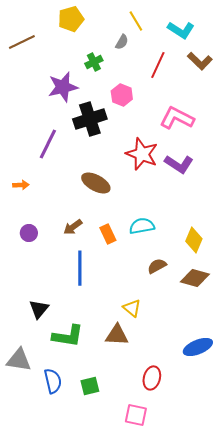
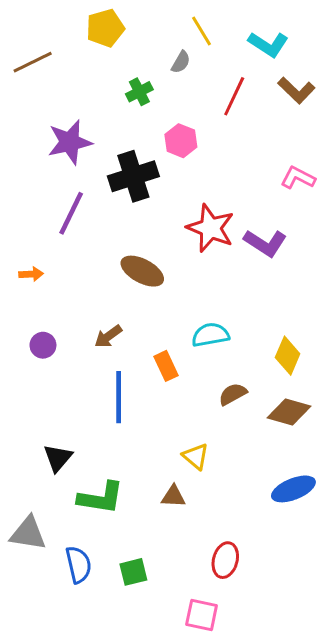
purple star: (63, 87) -> (70, 142), moved
pink L-shape: (177, 118) -> (298, 178), moved, size x0.7
orange rectangle: (108, 234) -> (166, 366), moved
brown triangle: (117, 335) -> (173, 496), size x0.7
blue ellipse: (198, 347) -> (293, 489), moved

